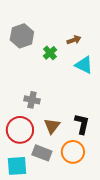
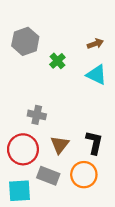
brown arrow: (74, 40) -> (95, 44), moved

